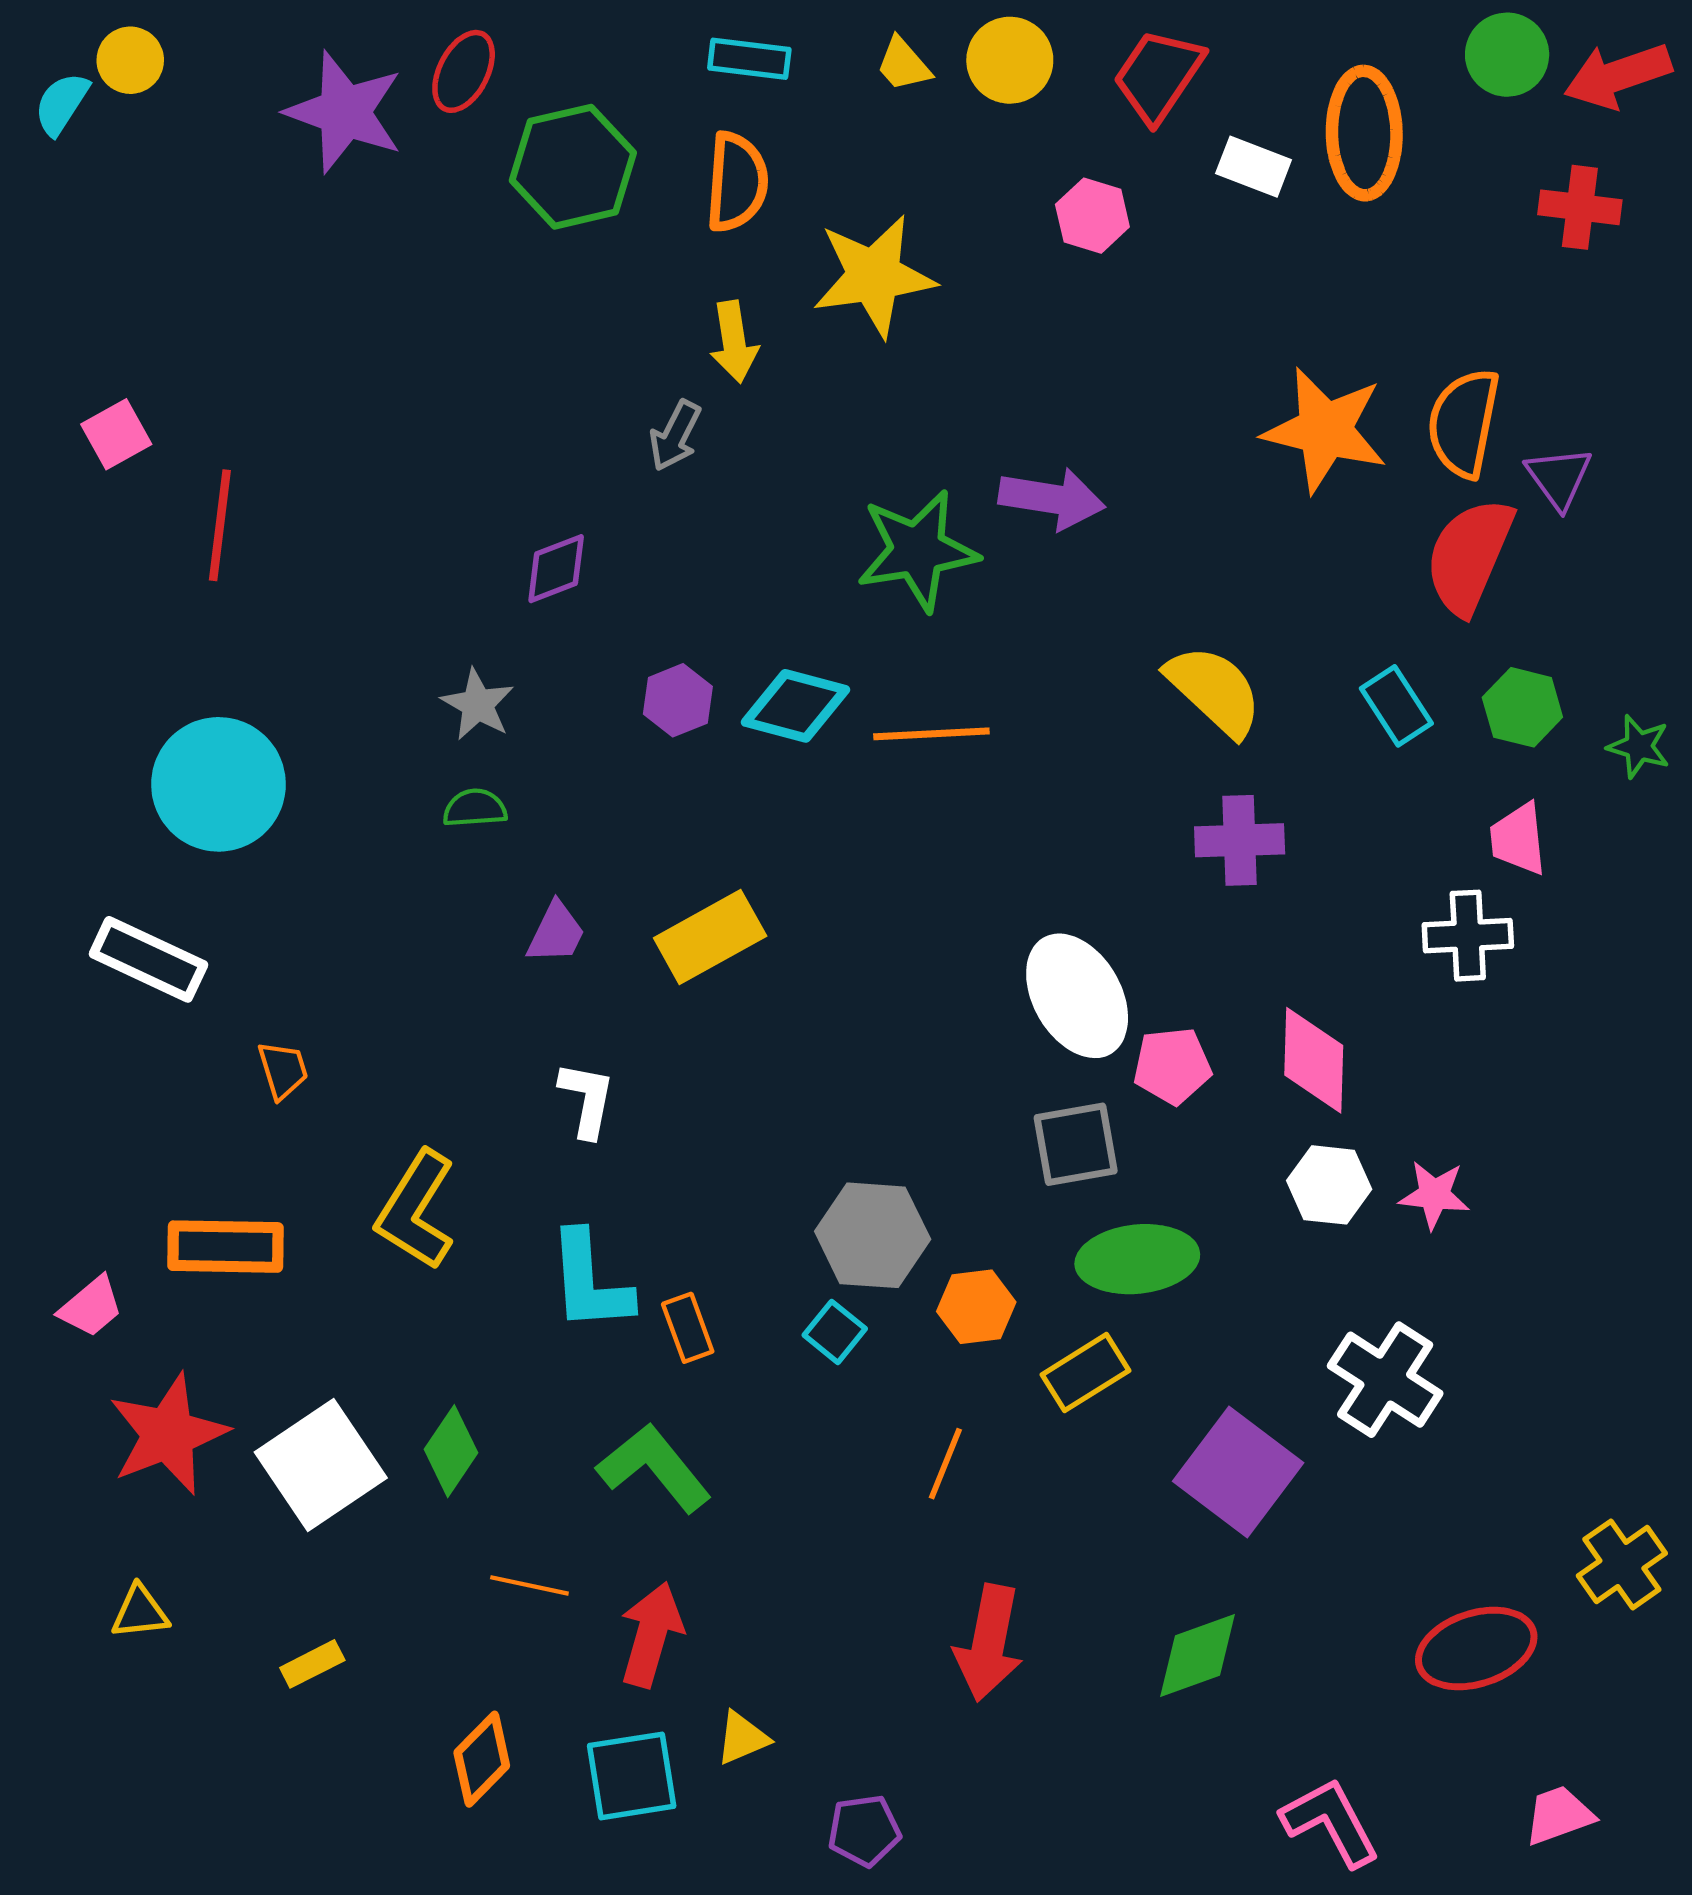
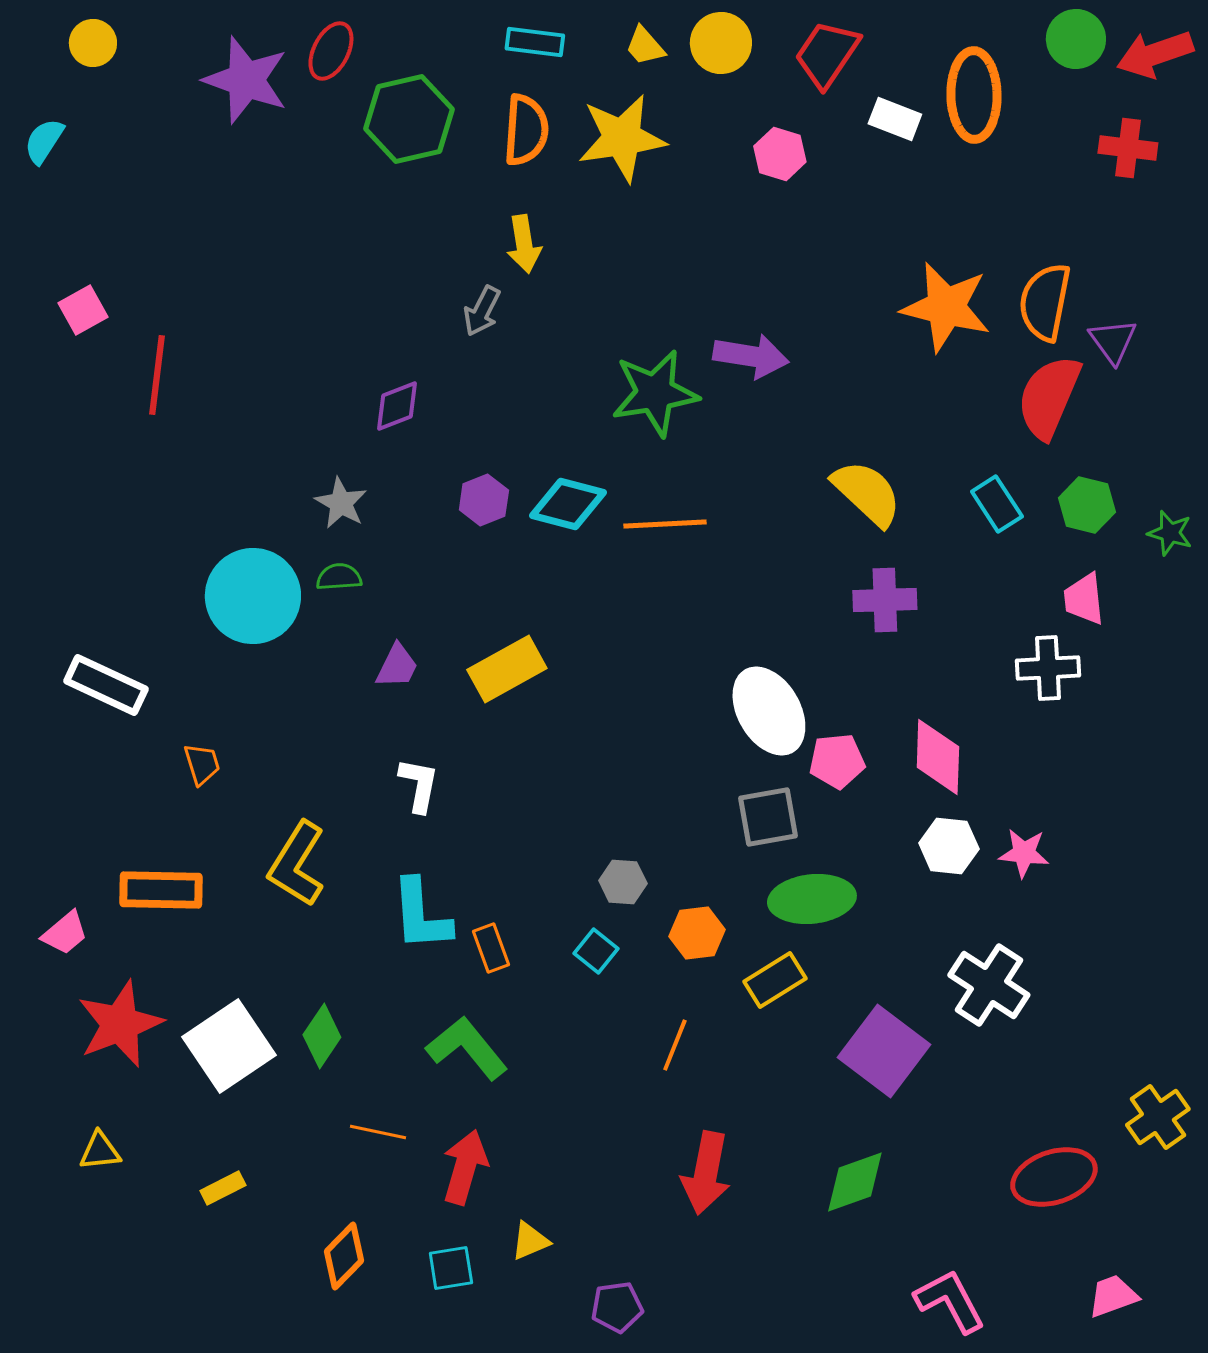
cyan semicircle: (62, 104) -> (44, 141), moved
yellow star: (874, 276) -> (622, 138), moved
cyan circle: (218, 784) -> (253, 596), moved
gray hexagon: (873, 1235) -> (623, 882), size x0.6
cyan square: (632, 1776) -> (451, 1268), size x0.7

